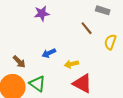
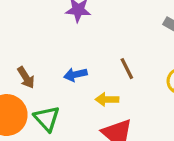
brown line: (87, 28) -> (127, 69), moved

